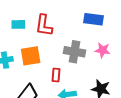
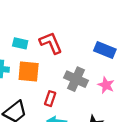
cyan rectangle: (18, 24) -> (20, 43), moved
red L-shape: (44, 25) -> (51, 43), turned 135

